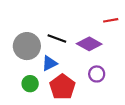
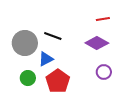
purple diamond: (89, 44) -> (97, 43), moved
purple circle: (97, 74) -> (104, 72), moved

